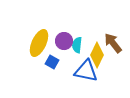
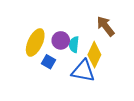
brown arrow: (113, 43) -> (106, 26), moved

